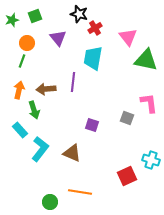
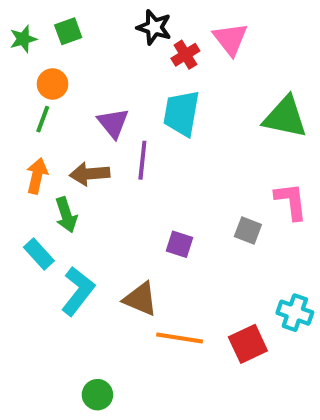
pink triangle: (128, 37) -> (230, 39), moved
purple triangle: (58, 38) -> (113, 123), moved
orange line: (80, 192) -> (180, 338), moved

